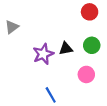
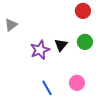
black triangle: (66, 49) -> (61, 45), turned -40
pink circle: (86, 74) -> (77, 83), moved

